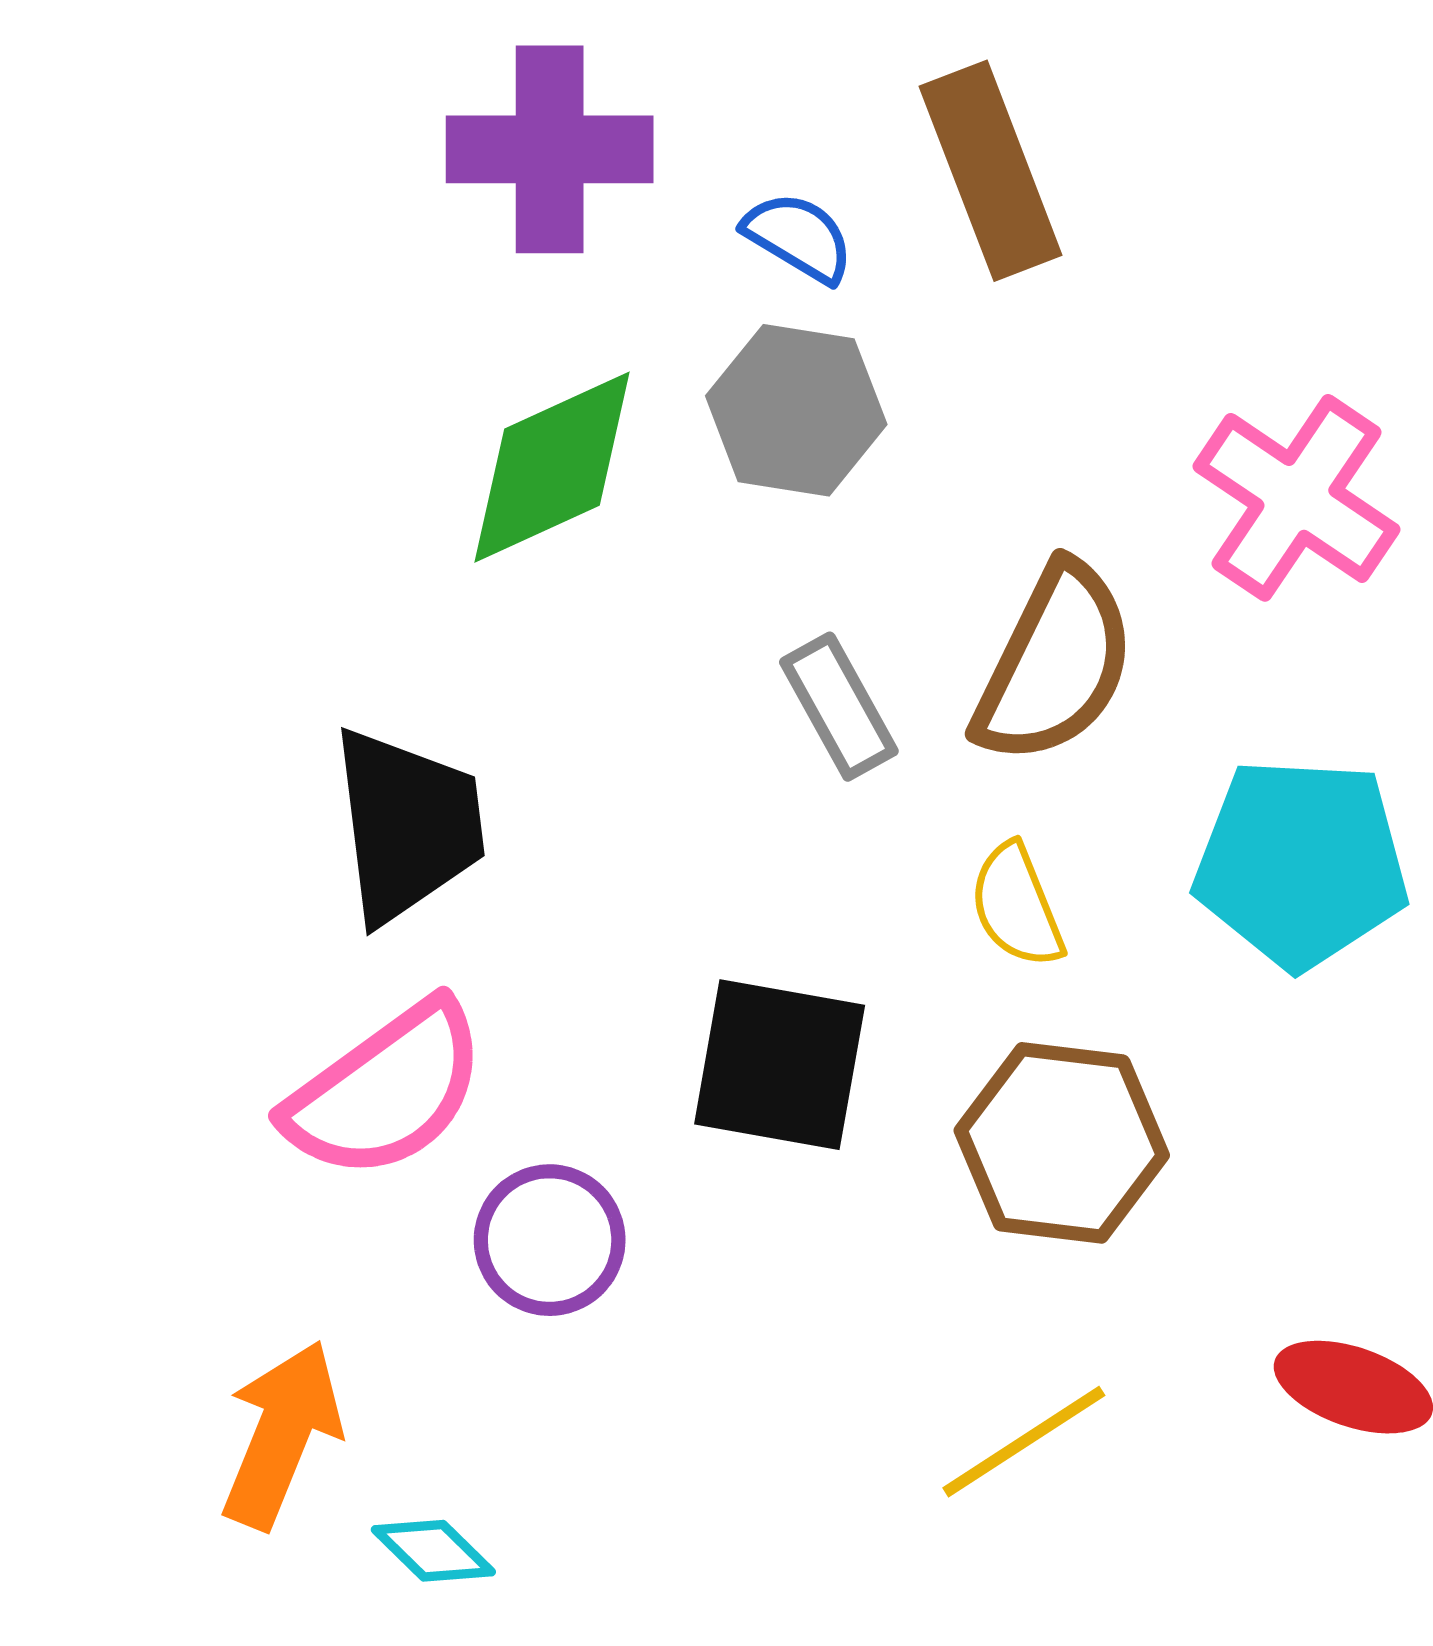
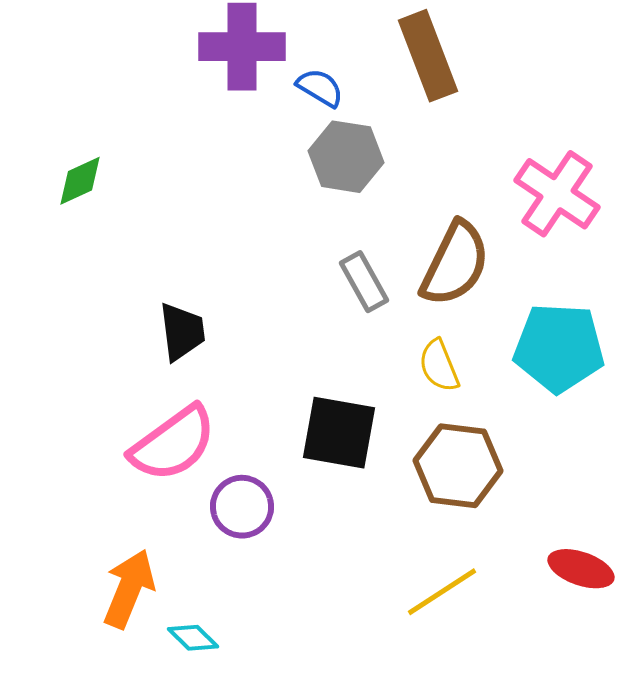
blue semicircle: (799, 237) -> (320, 88), moved
green diamond: (552, 467) -> (80, 181), moved, size x0.6
black trapezoid: (407, 825) -> (182, 332), size x0.7

